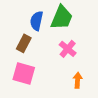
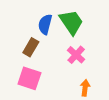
green trapezoid: (62, 18) -> (71, 22), turned -60

